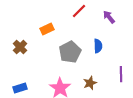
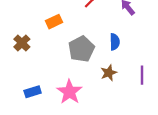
brown star: (90, 83) -> (109, 73), moved
blue rectangle: (20, 88) -> (33, 92), moved

